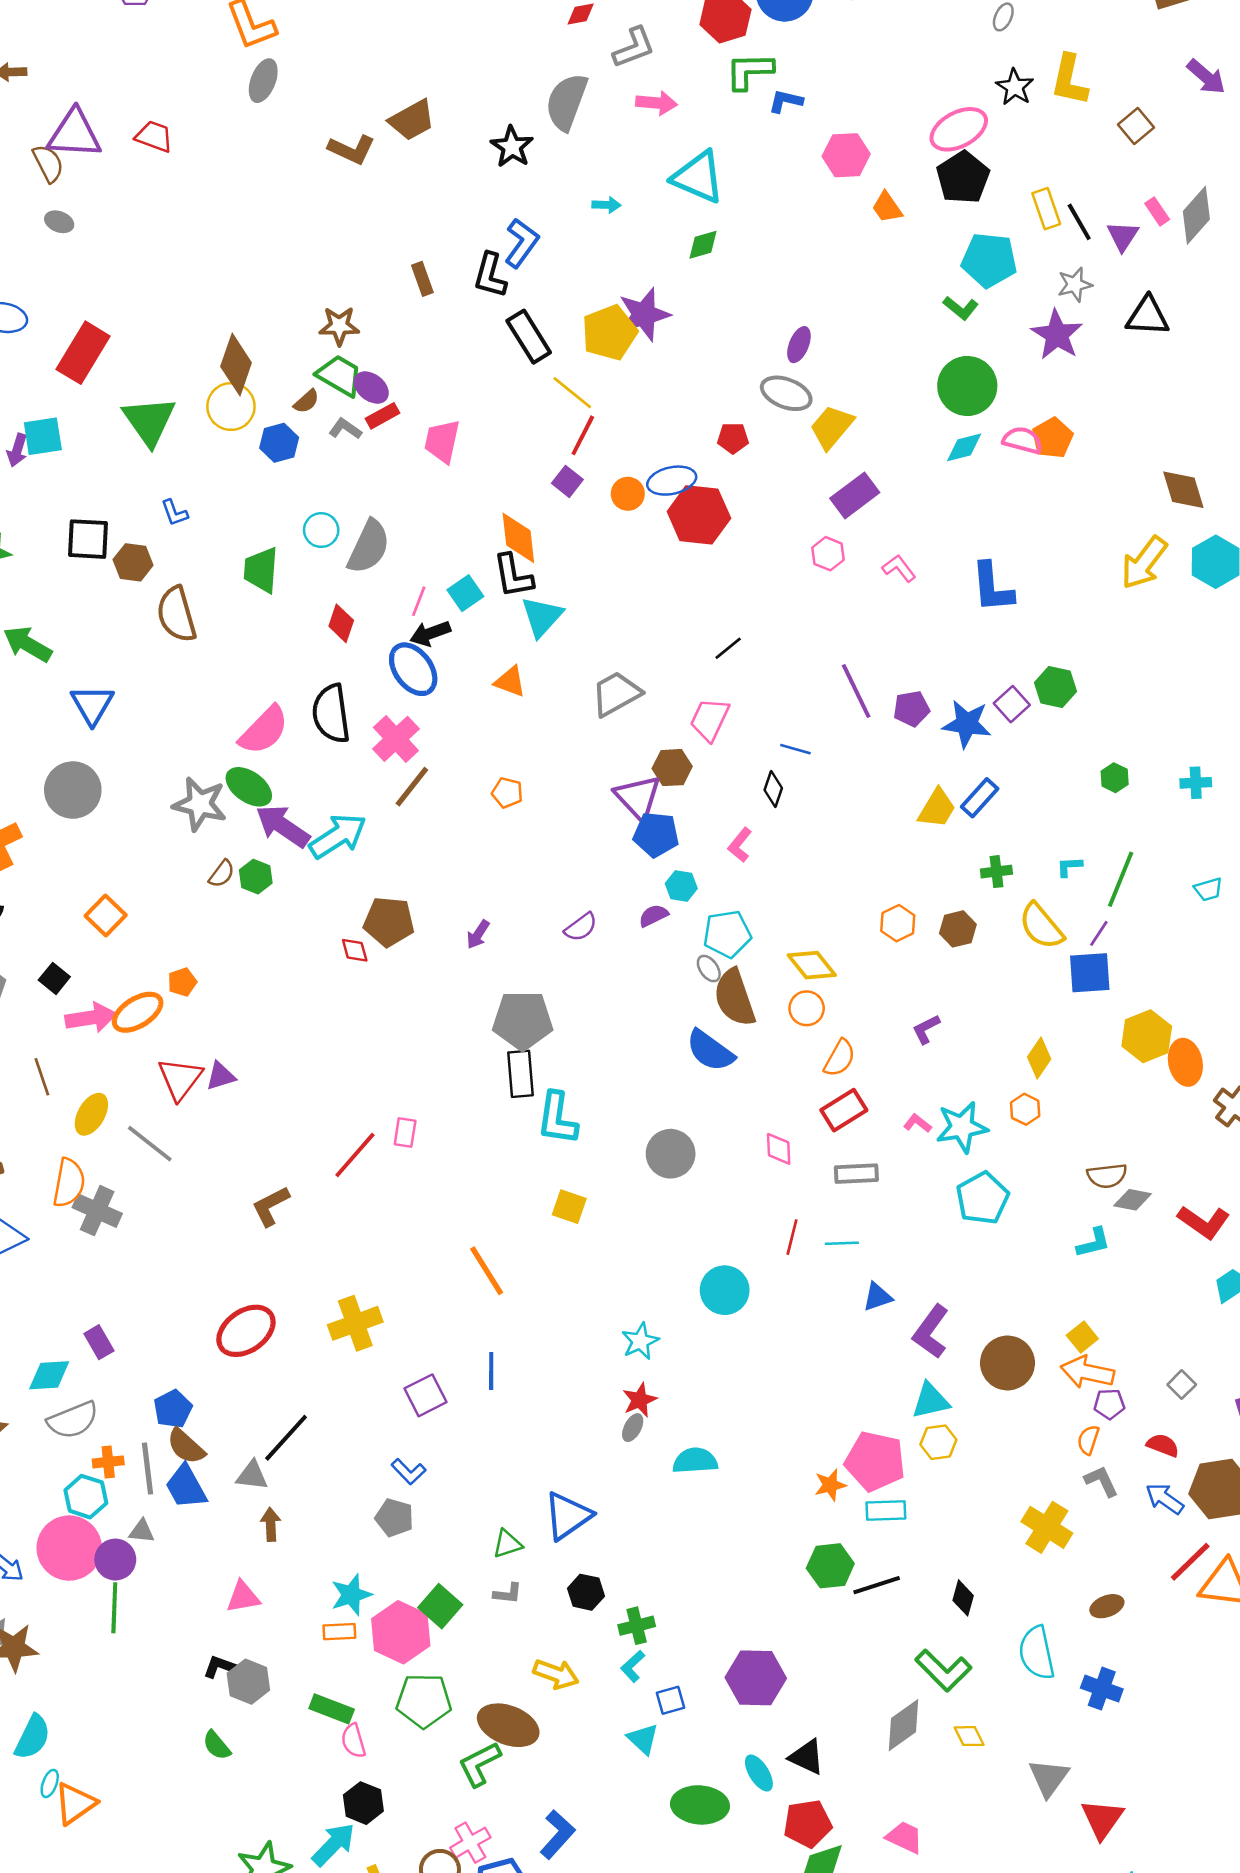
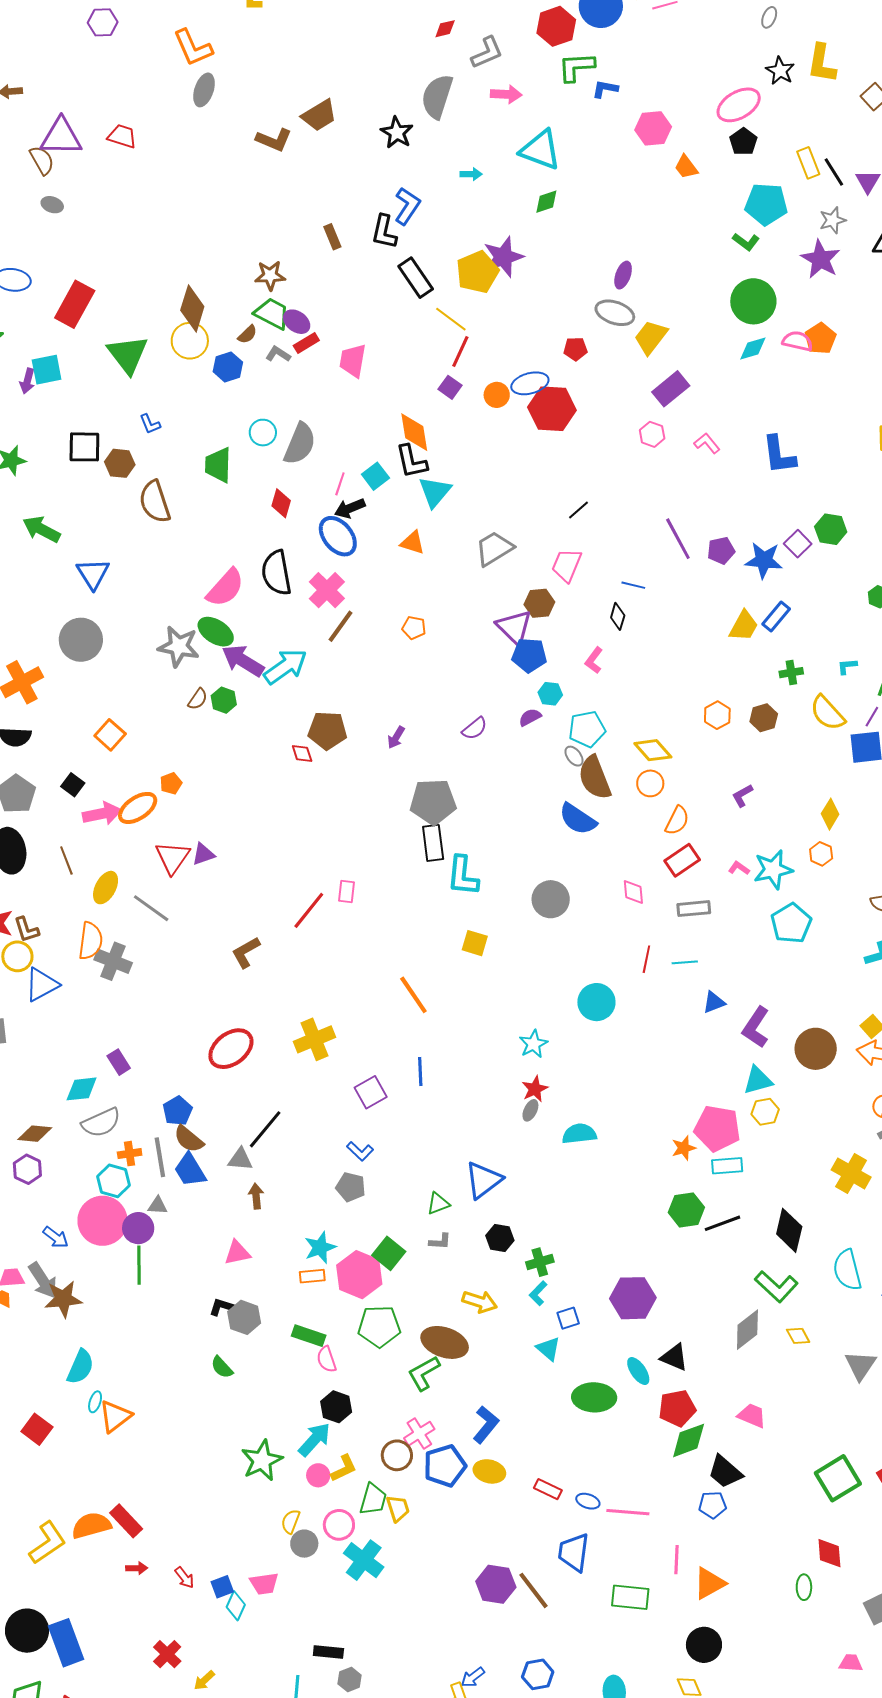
black pentagon: (963, 177) -> (743, 142), size x0.7
black diamond: (963, 1598) -> (789, 1230), size x1.6

